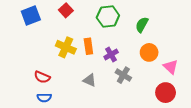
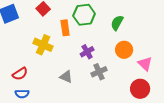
orange rectangle: (88, 46) -> (65, 28), moved
gray cross: (123, 75) -> (99, 72), turned 35
red semicircle: (42, 77) -> (20, 74), turned -56

